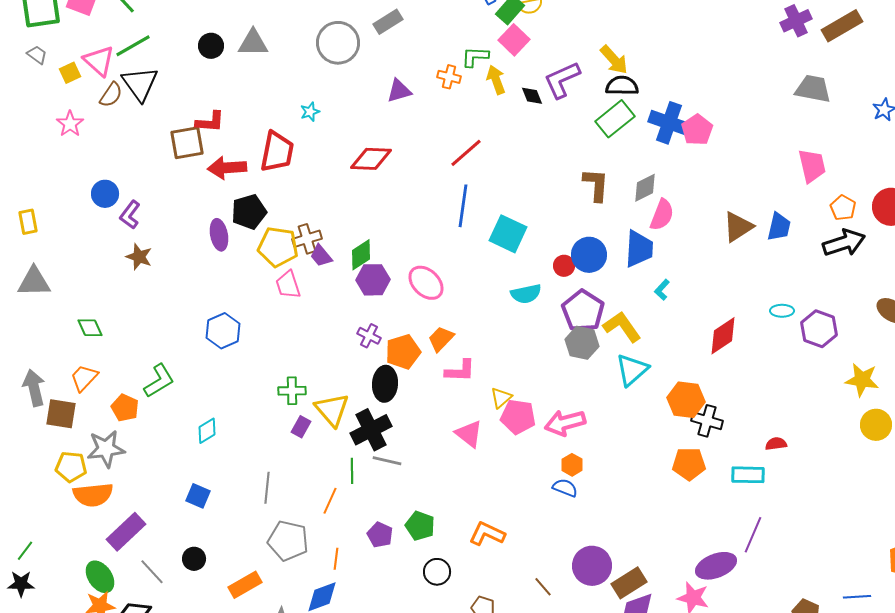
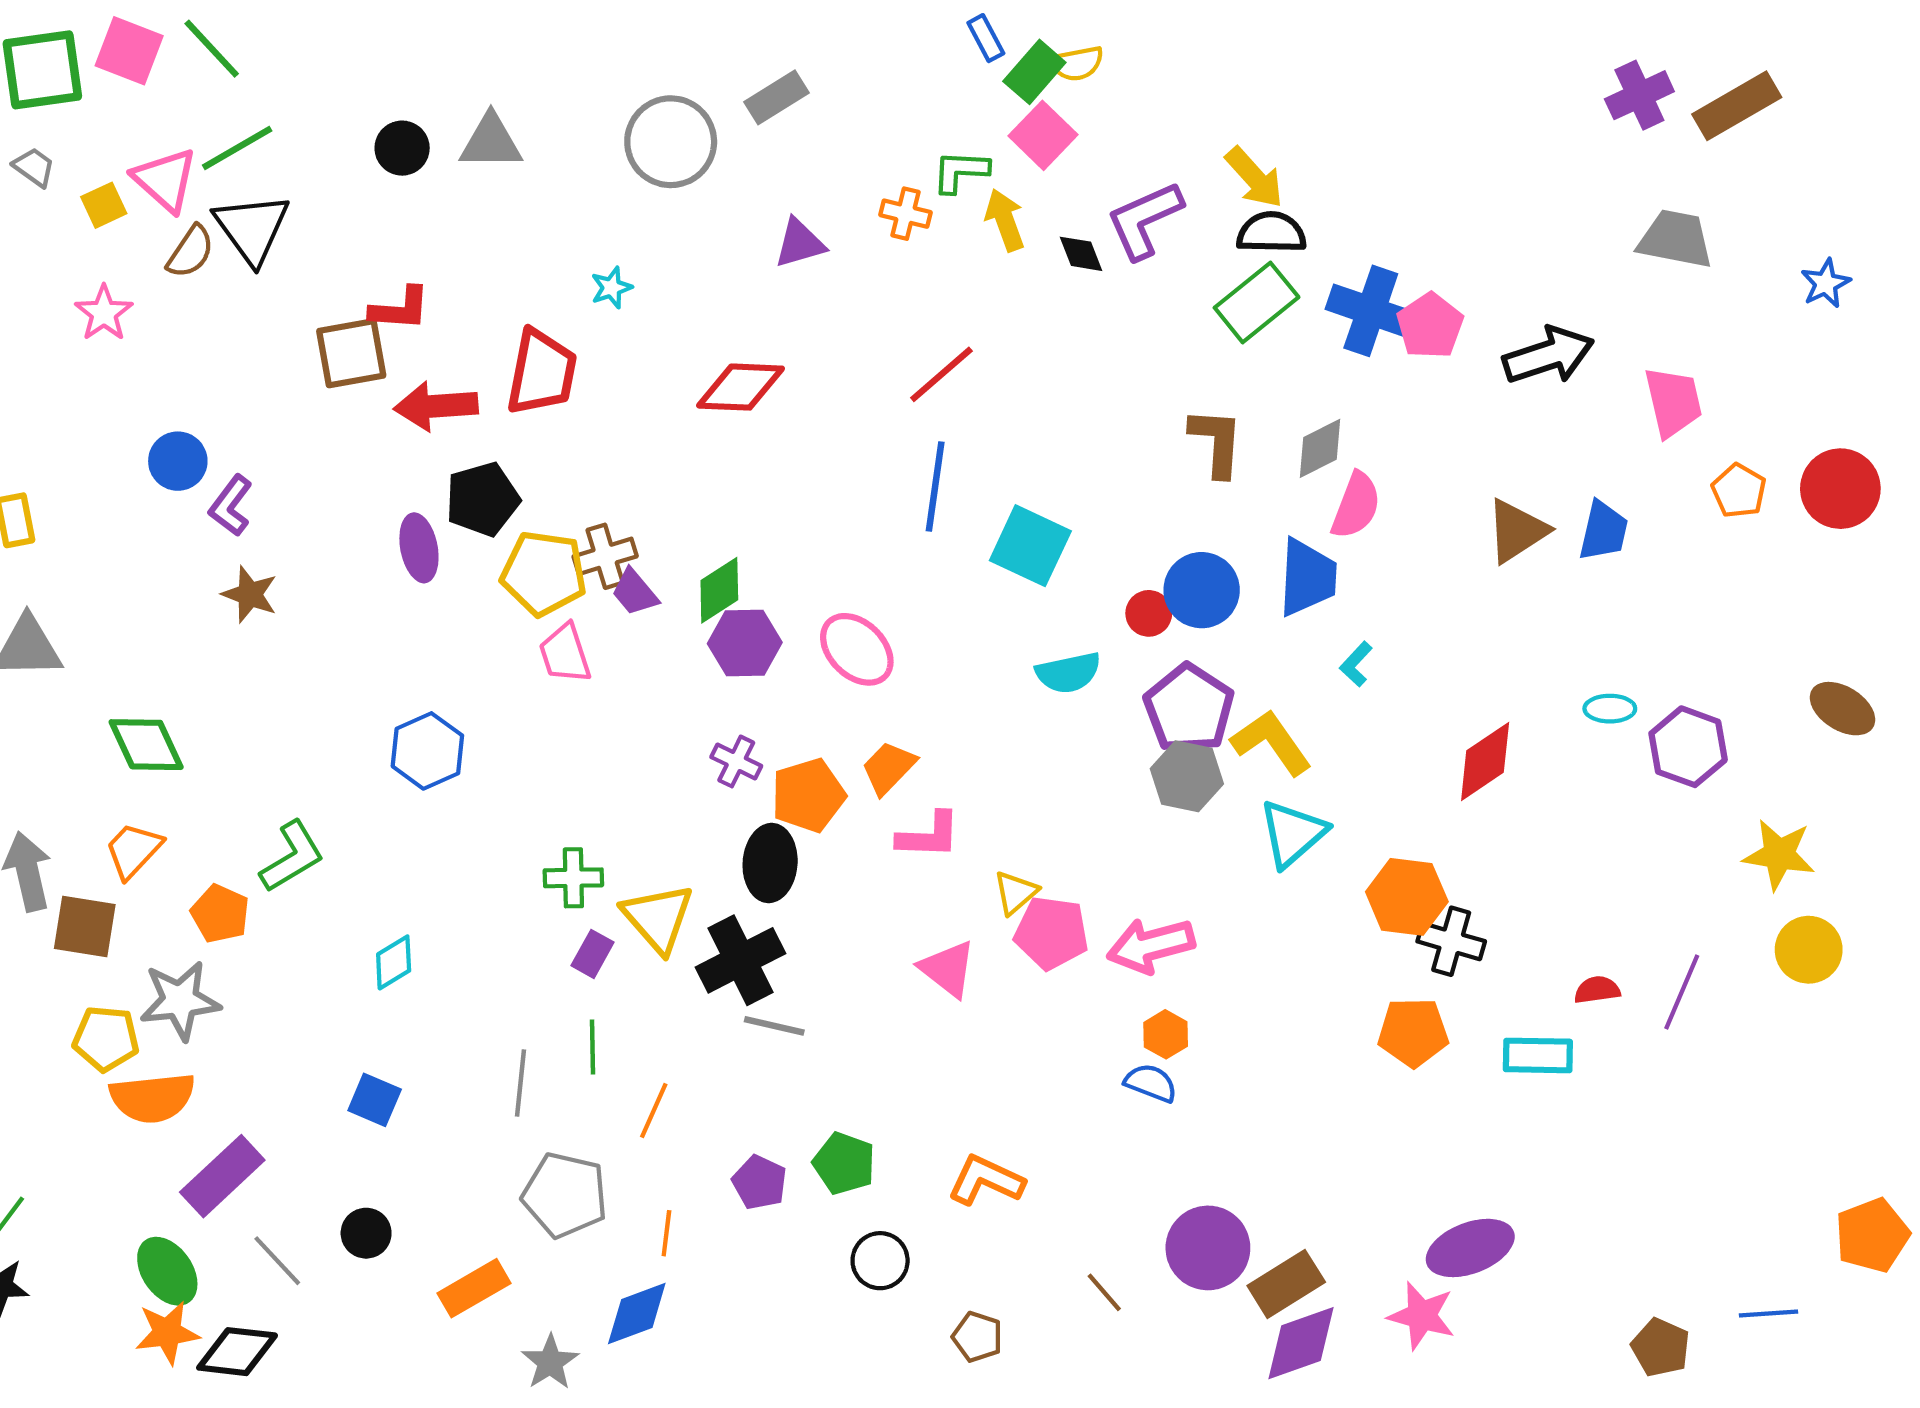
black arrow: (844, 243) -> (1548, 355), moved
green diamond: (90, 328) -> (146, 745), size x1.4
green line: (352, 471) -> (592, 1047), moved
purple line: (753, 535) -> (1682, 992), moved

